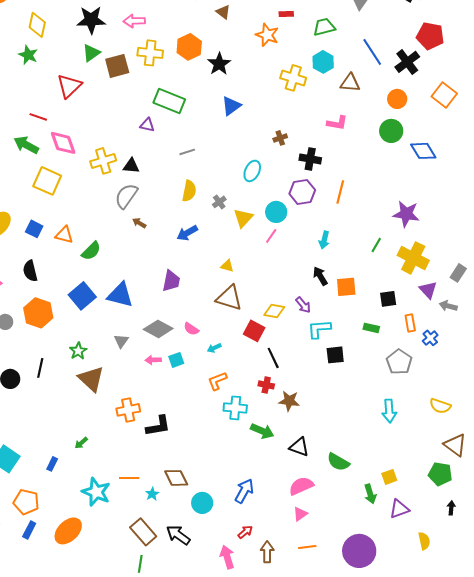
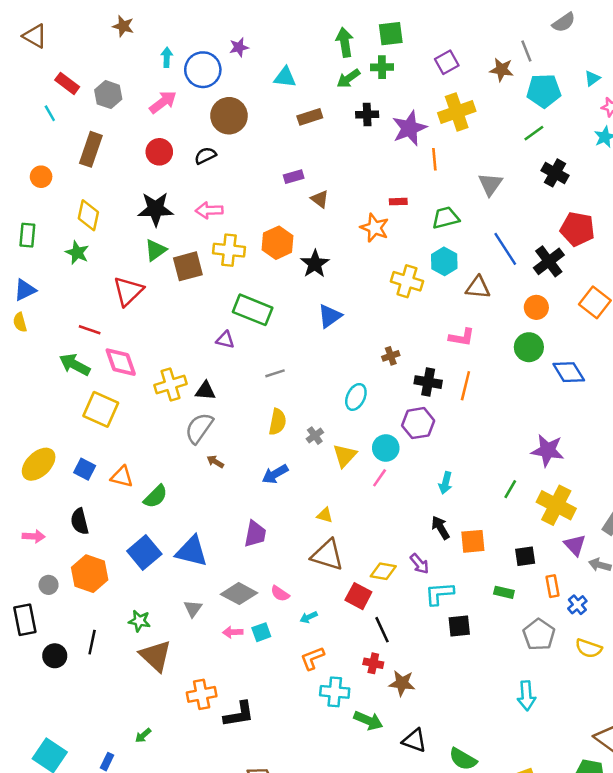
orange line: (340, 192) -> (465, 386), moved
green star: (78, 351) -> (139, 621), turned -30
yellow semicircle: (440, 406) -> (589, 648), moved

